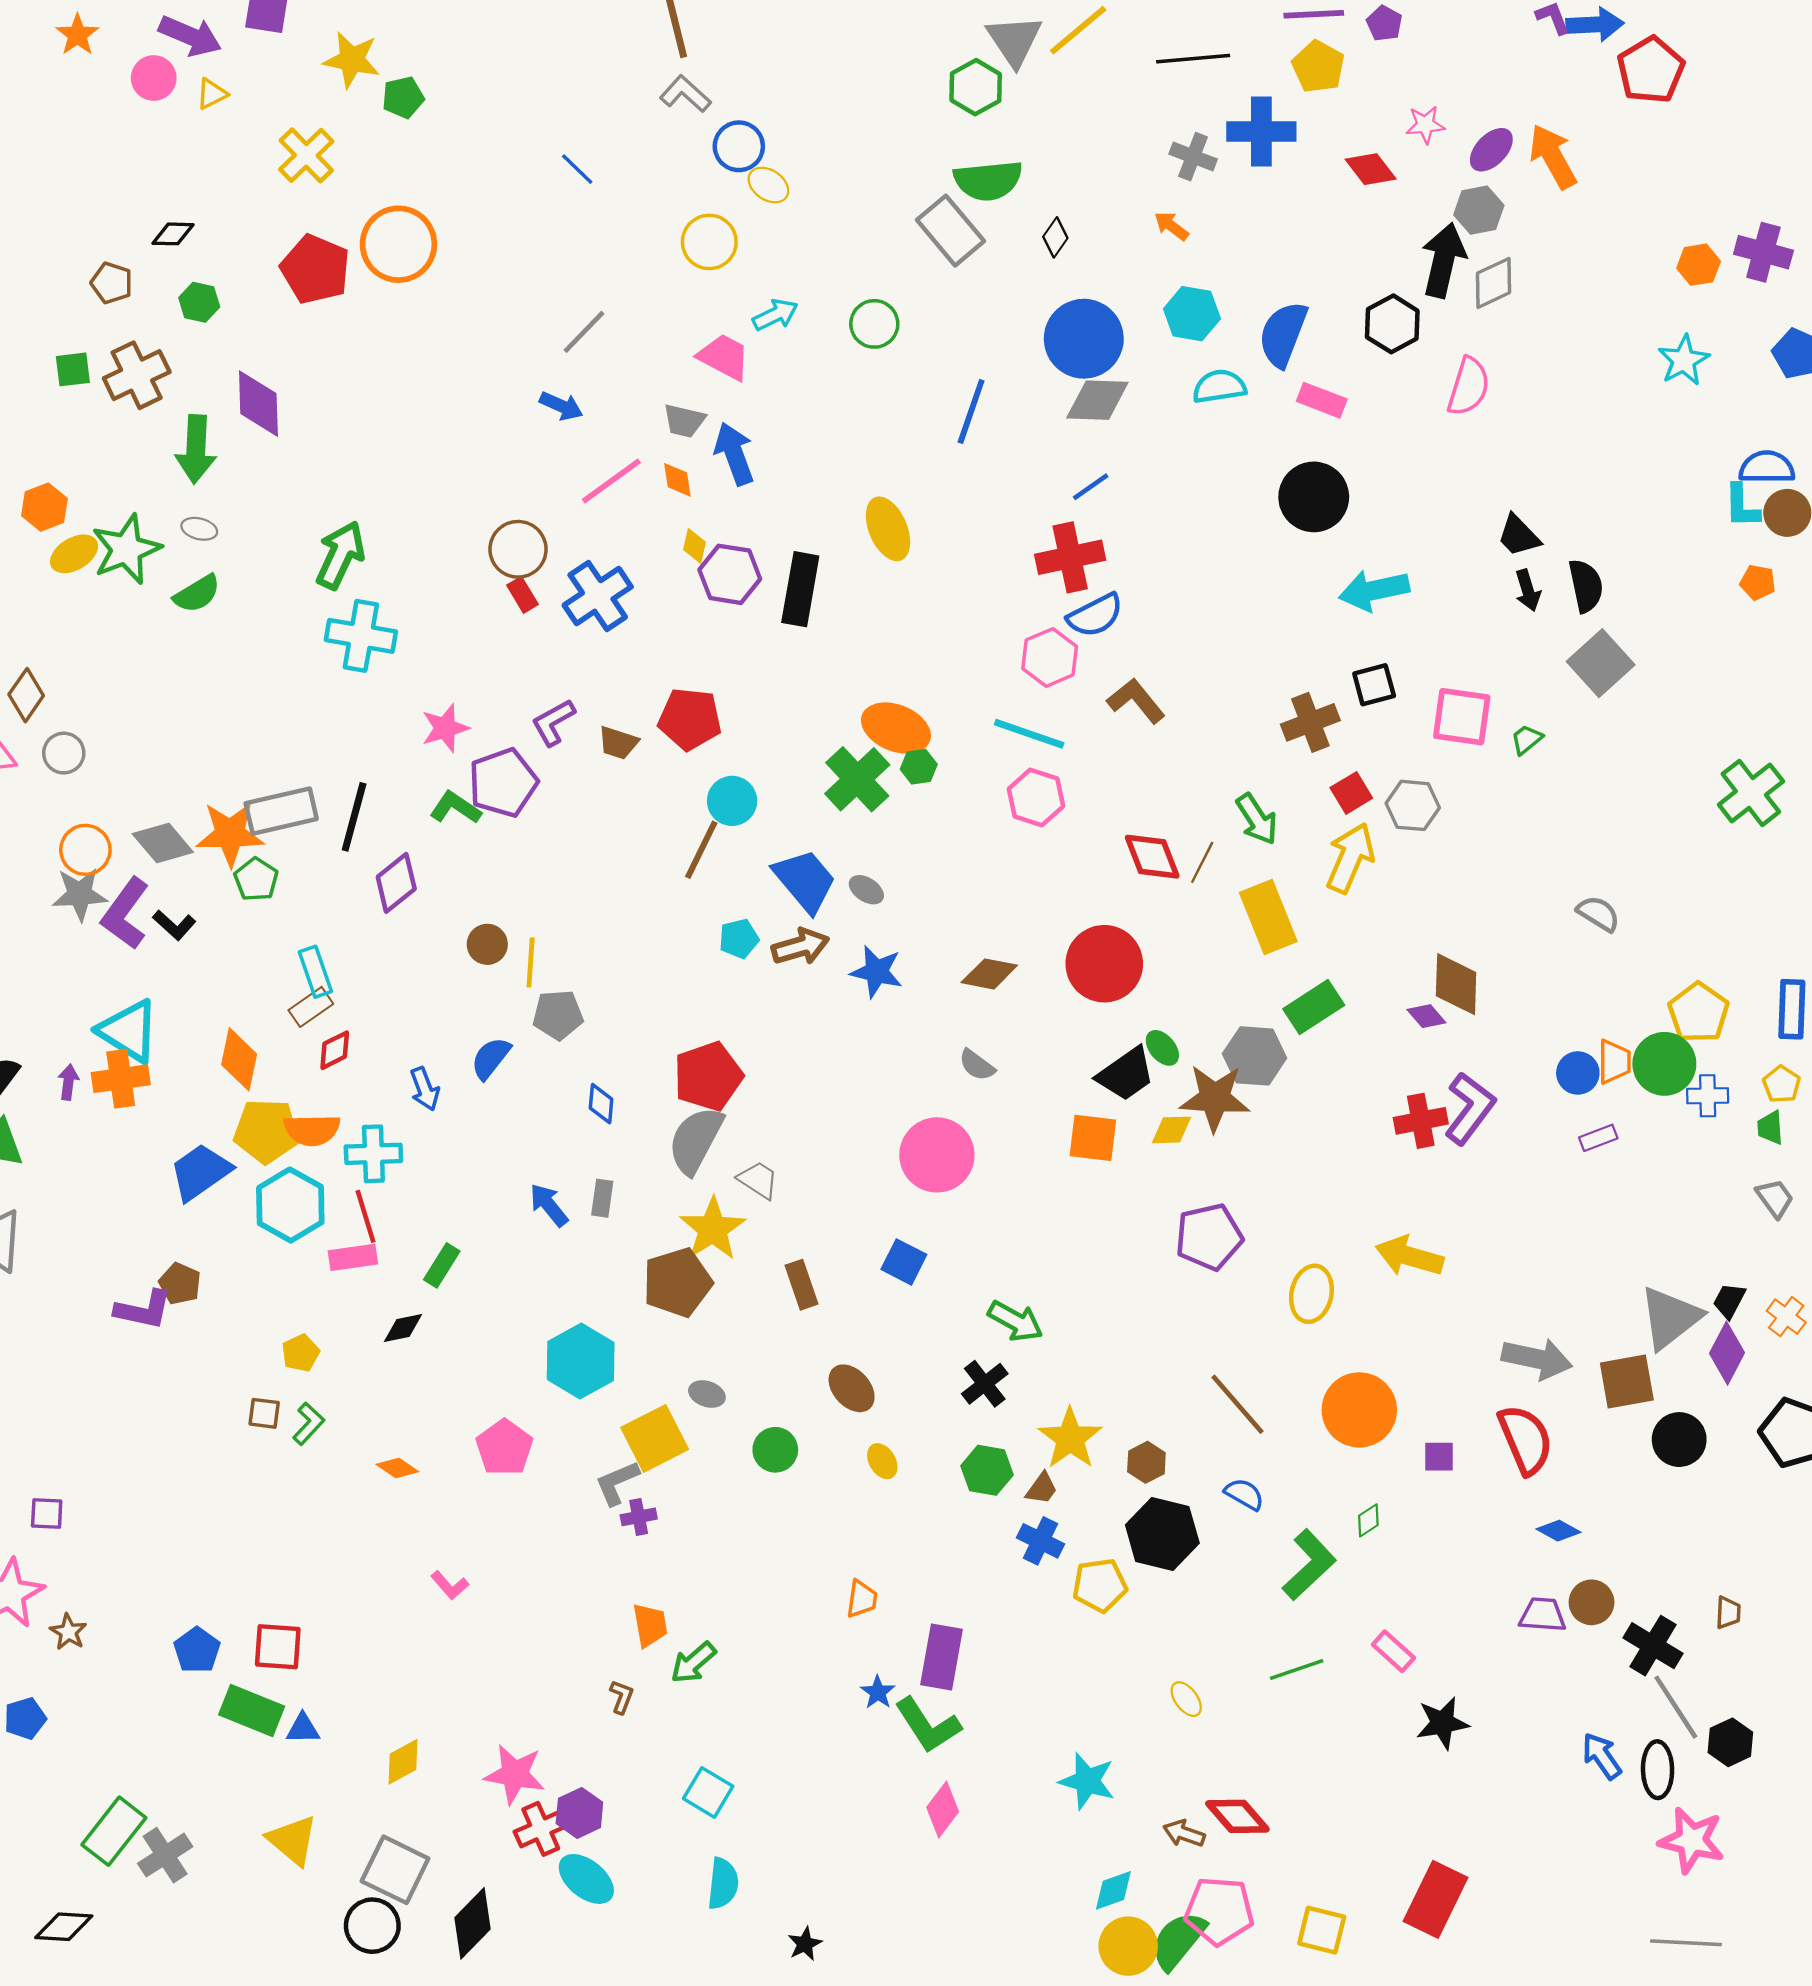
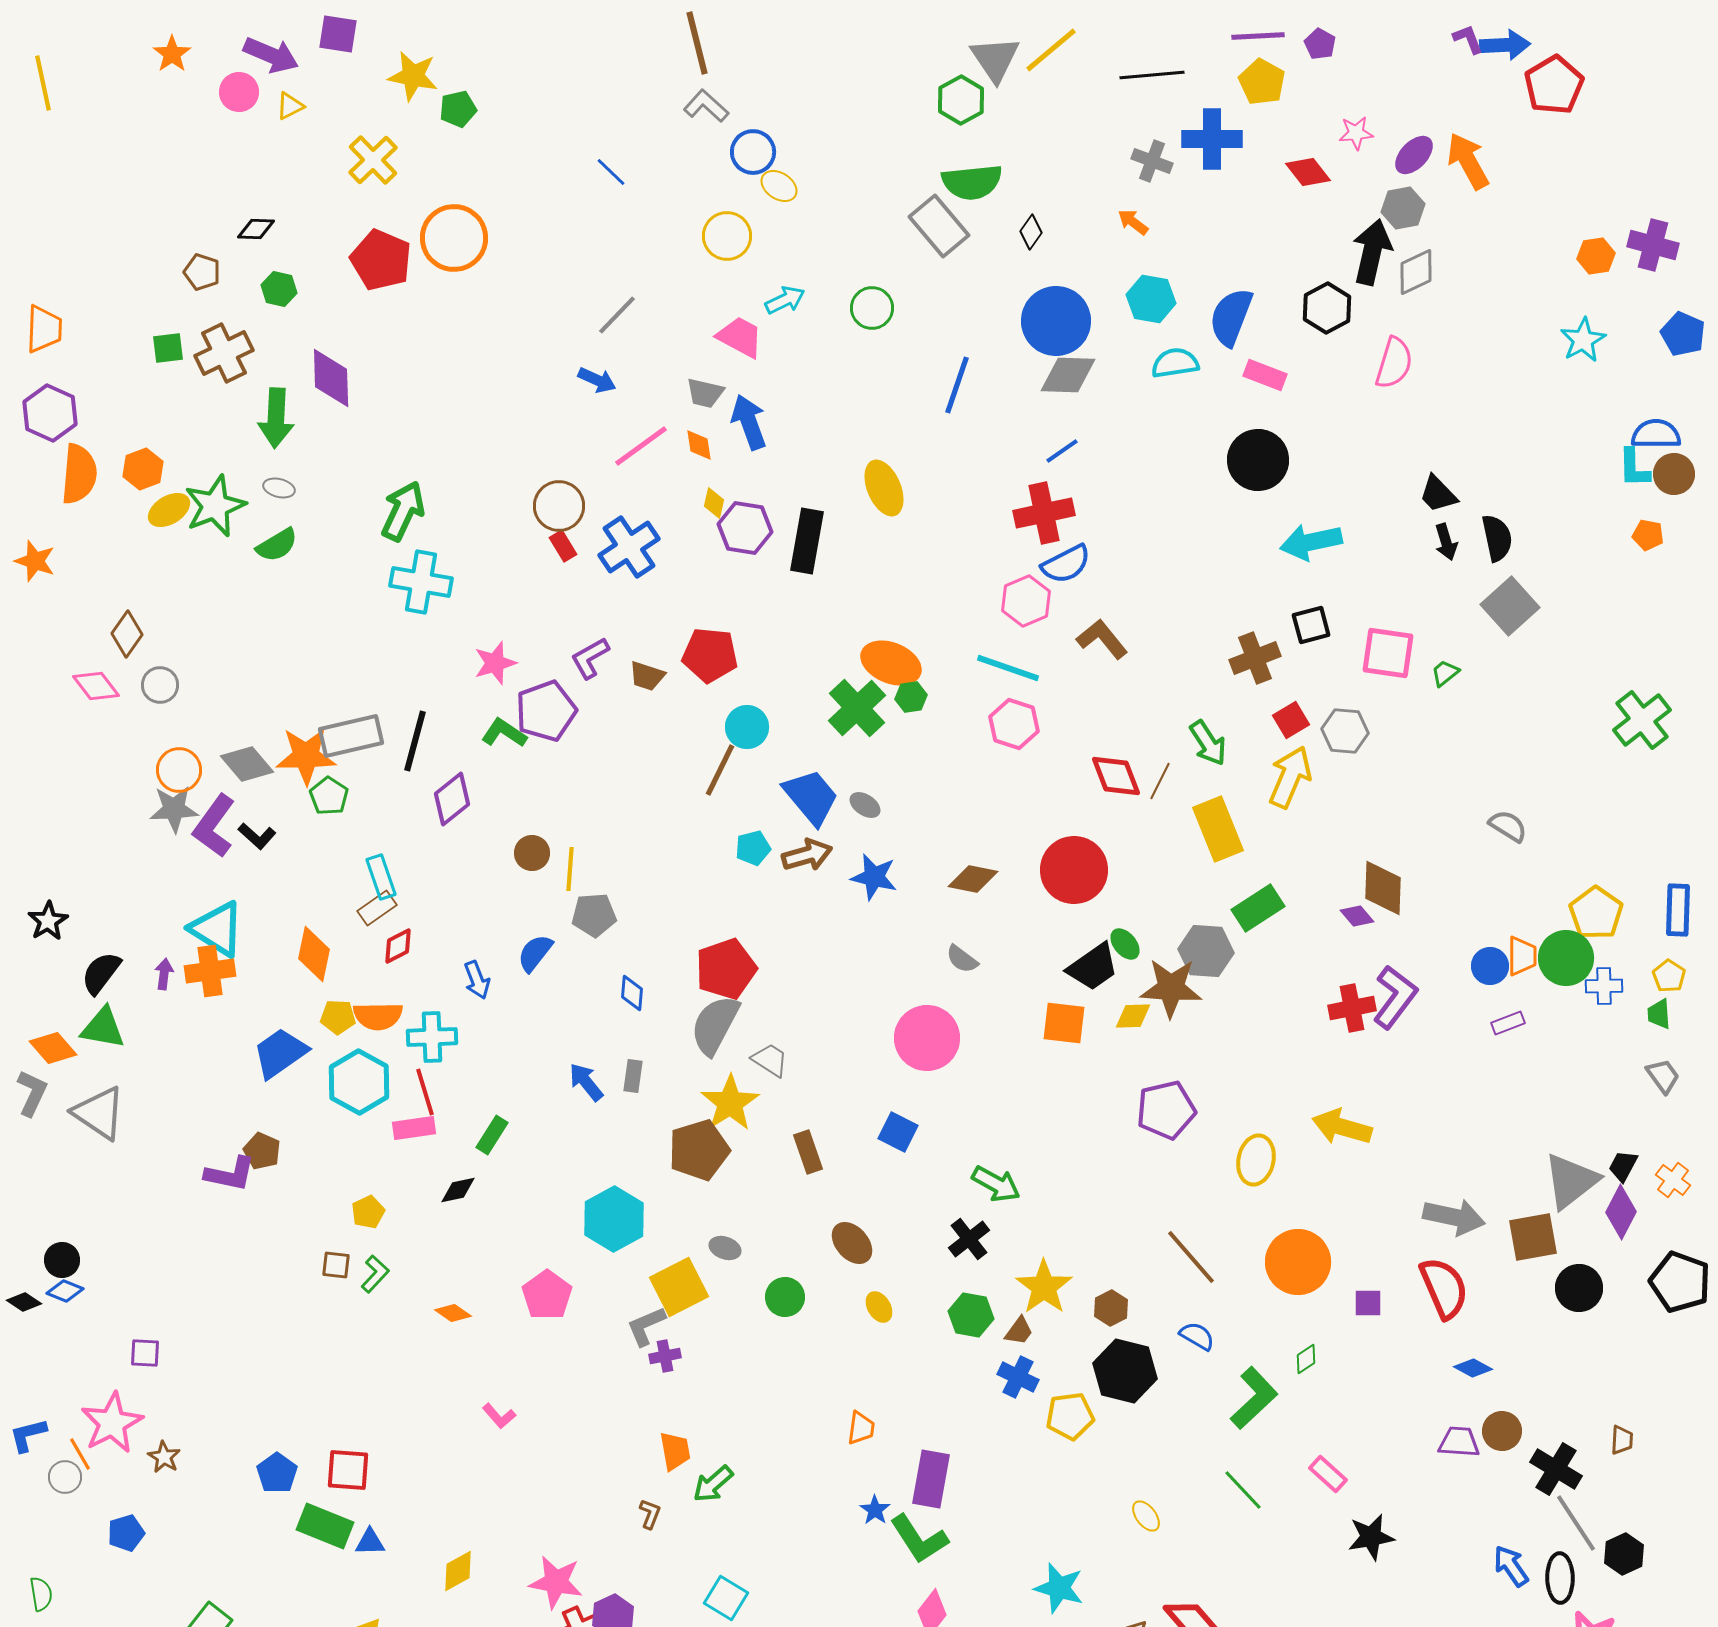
yellow pentagon: (266, 1131) -> (338, 1017), size x0.6
green line: (1297, 1669) -> (1243, 1490), turned 66

